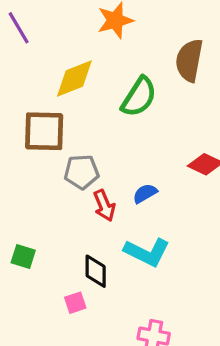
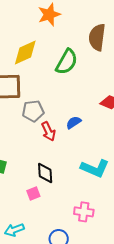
cyan L-shape: (147, 252) -> (95, 168), moved

